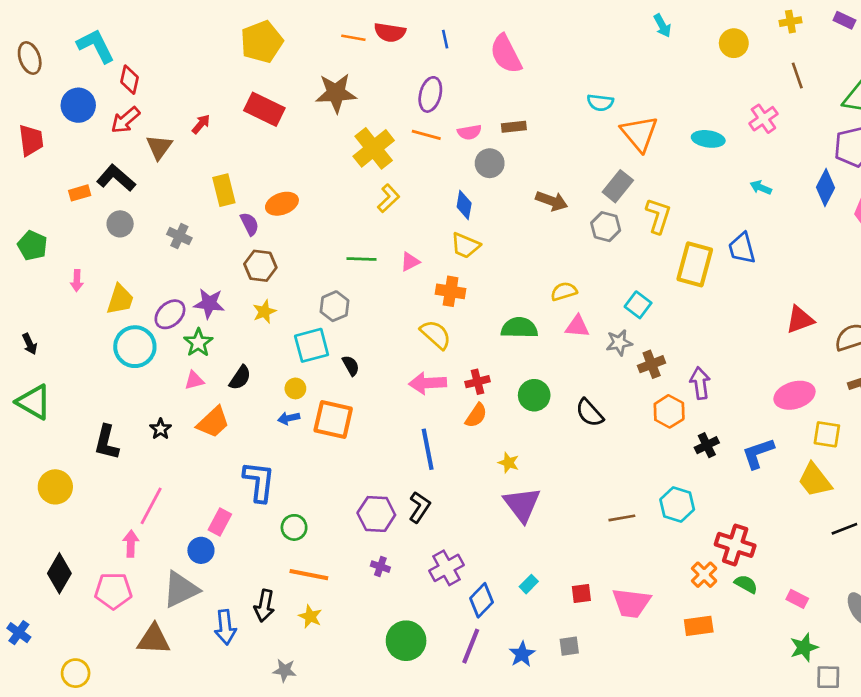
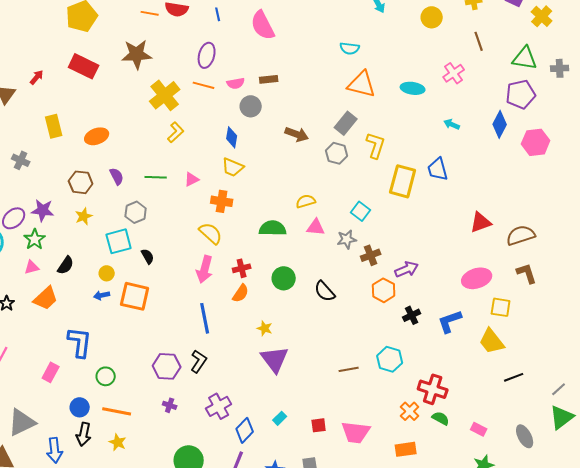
cyan semicircle: (600, 103) -> (350, 48), moved
orange triangle: (639, 134) -> (362, 84), turned -36
purple semicircle: (250, 224) -> (117, 176), moved
pink arrow: (428, 383) -> (205, 269), turned -72
purple arrow: (700, 383) -> (407, 269), turned 75
blue circle: (201, 550) -> (80, 407), moved

